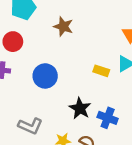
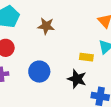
black star: (80, 108) -> (77, 79), moved

